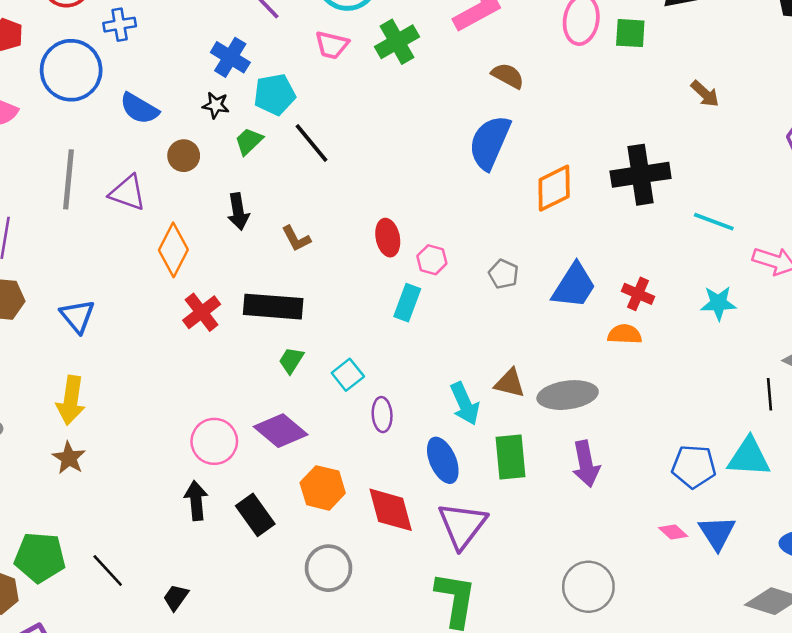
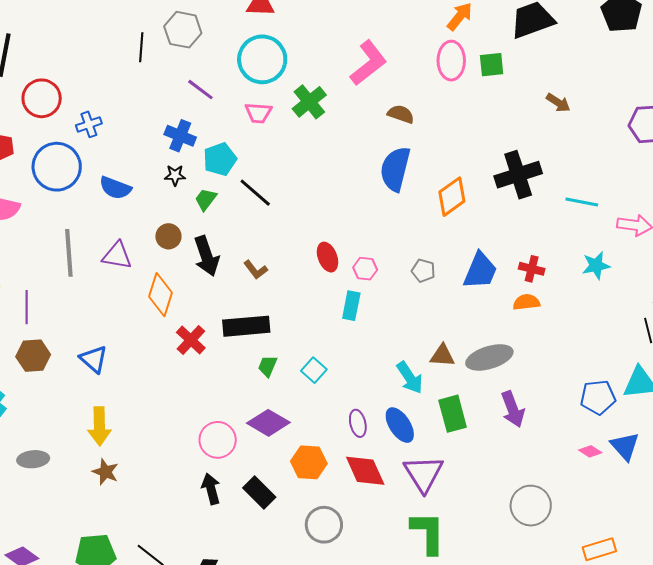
brown circle: (184, 156) -> (168, 236), moved
black arrow: (238, 212) -> (206, 256), size x1.4
purple ellipse: (382, 415) -> (358, 423), moved

